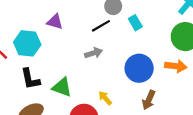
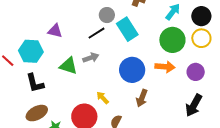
cyan rectangle: (135, 23) -> (127, 29), size x1.6
green triangle: (62, 87) -> (68, 66), moved

